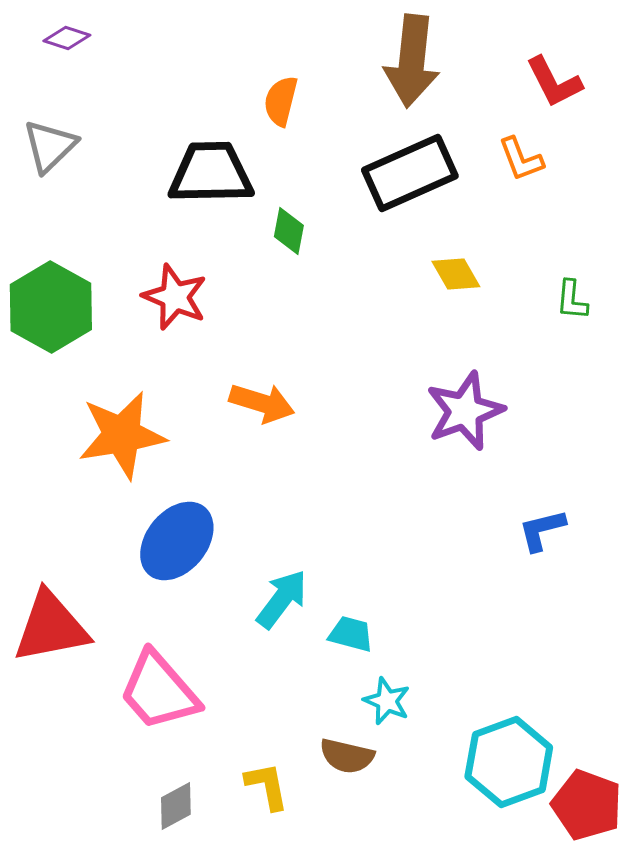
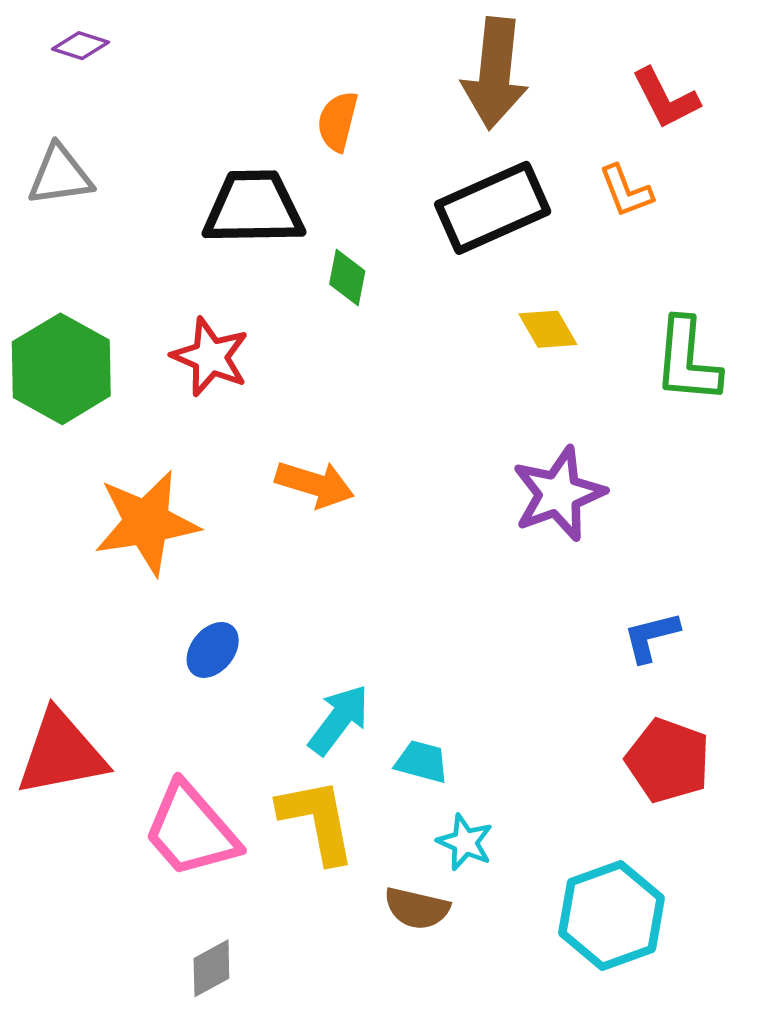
gray triangle: (50, 146) -> (60, 175), turned 36
green L-shape: (572, 300) -> (687, 360), size x1.8
blue ellipse: (177, 541) -> (213, 650), size x0.6
yellow L-shape: (267, 786) -> (317, 821), moved, size x1.5
red pentagon: (587, 805) -> (668, 760), moved

